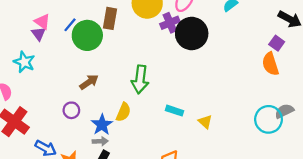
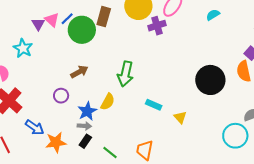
pink triangle: (42, 22) -> (52, 20), moved
black circle: (192, 34) -> (210, 80), moved
cyan circle: (269, 119) -> (235, 136), moved

